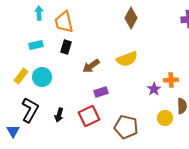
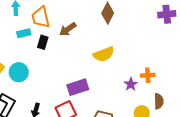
cyan rectangle: (36, 45) -> (24, 33), moved
brown arrow: (91, 66) -> (68, 29), moved
purple rectangle: (101, 92) -> (78, 87), size x1.5

